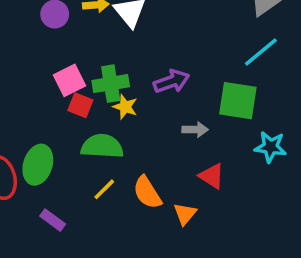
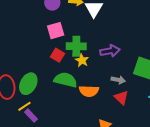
pink square: (69, 80) -> (56, 31), moved
red triangle: (212, 176) -> (121, 98), moved
yellow line: (104, 189) -> (24, 106), moved
orange semicircle: (147, 193) -> (89, 91), moved, turned -66

